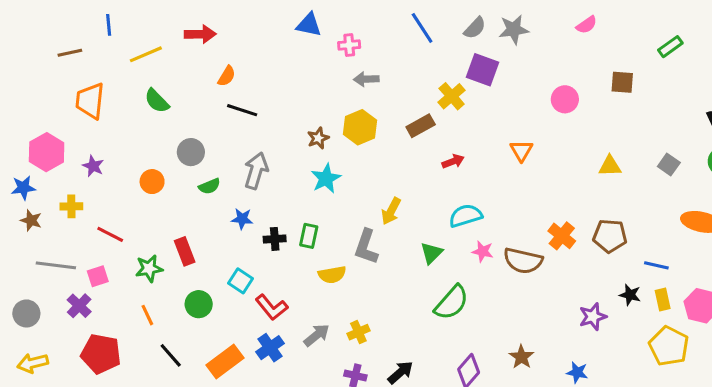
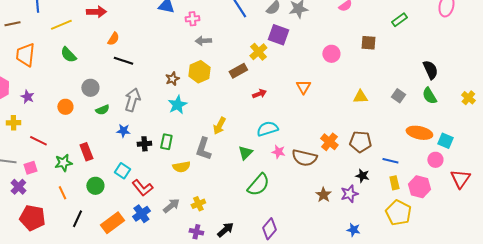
black star: (630, 295) -> (362, 176), moved
black line: (171, 355) -> (77, 219), turned 66
brown star: (521, 357) -> (323, 195), moved
blue star: (577, 372) -> (353, 230), moved

